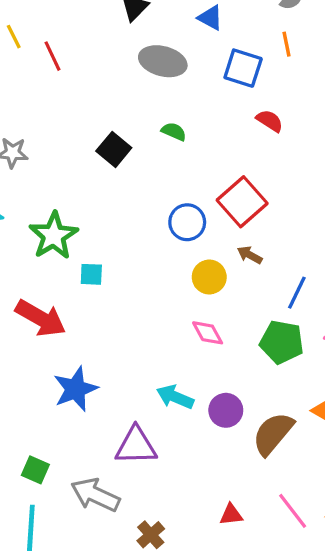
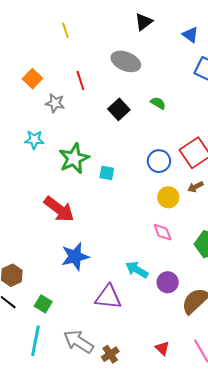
red line: (52, 56) -> (80, 81), moved
gray ellipse: (163, 61) -> (126, 61), moved
brown arrow: (250, 255) -> (195, 187), turned -63
cyan square: (91, 274) -> (107, 173), moved
gray arrow: (95, 495) -> (78, 342), moved
red triangle: (231, 515) -> (162, 348), turned 42

